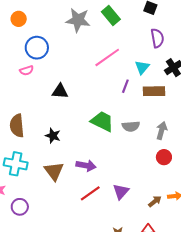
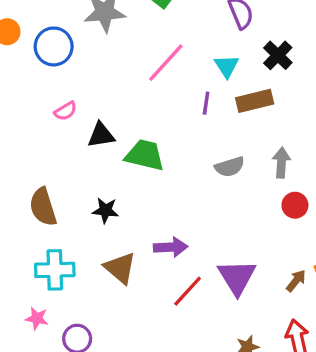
blue circle: (37, 48) -> (54, 46), moved
pink semicircle: (27, 70) -> (66, 111), moved
green trapezoid: (102, 121) -> (145, 155), moved
purple triangle: (121, 192) -> (237, 277), size x1.4

